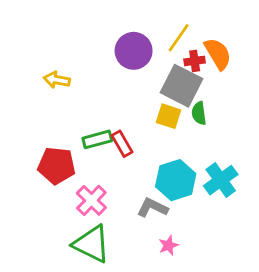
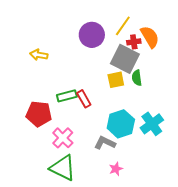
yellow square: (168, 116) -> (116, 80), turned -30

